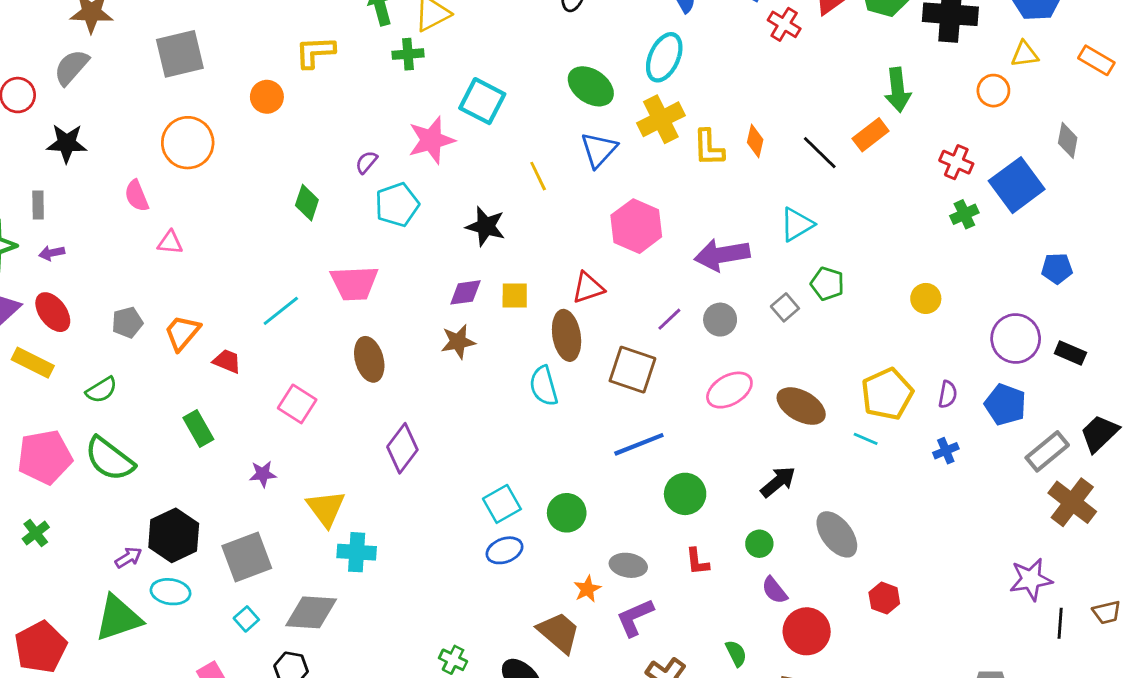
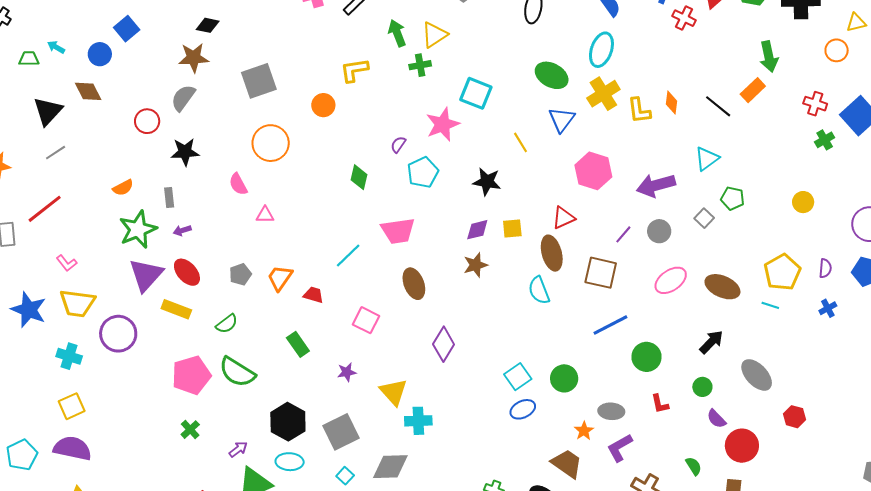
purple arrow: (129, 558) -> (238, 449), moved

